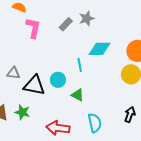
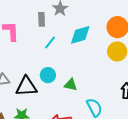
gray rectangle: (66, 24) -> (42, 19), turned -32
cyan line: (80, 65) -> (50, 42), moved, turned 64

